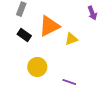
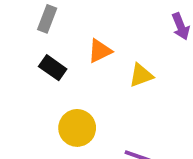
orange triangle: (49, 26) -> (100, 51), size x0.6

